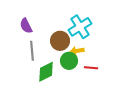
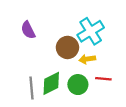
gray line: (32, 51) -> (32, 88), moved
green circle: (69, 61) -> (78, 85), moved

